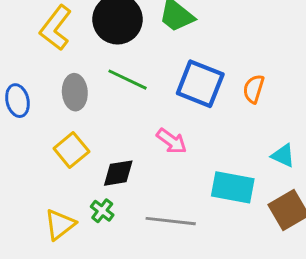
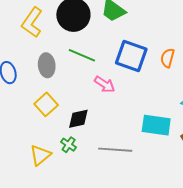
pink arrow: (172, 141) -> (105, 84), moved

